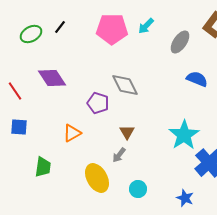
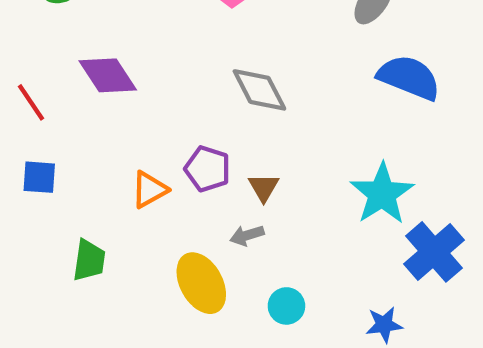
blue semicircle: (197, 79) -> (409, 77), size x1.4
purple pentagon: (98, 103) -> (208, 169), moved
gray arrow: (119, 155) -> (247, 235), turned 35
blue star: (185, 198) -> (384, 325), turned -30

